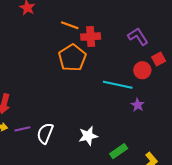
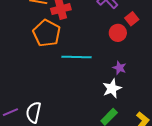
cyan line: (118, 85) -> (77, 57), moved
white star: (88, 136) -> (112, 88), moved

